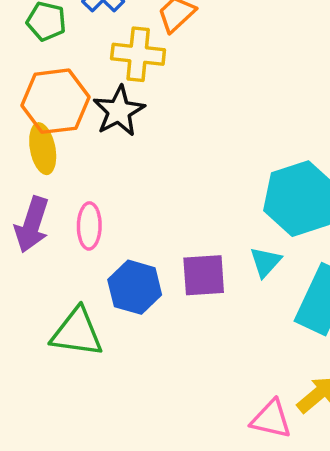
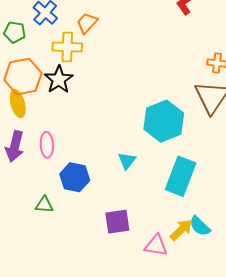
cyan triangle: (265, 262) -> (127, 161), moved
purple square: (204, 275) -> (117, 222), moved
green triangle: (77, 332) -> (44, 205), size x0.6

